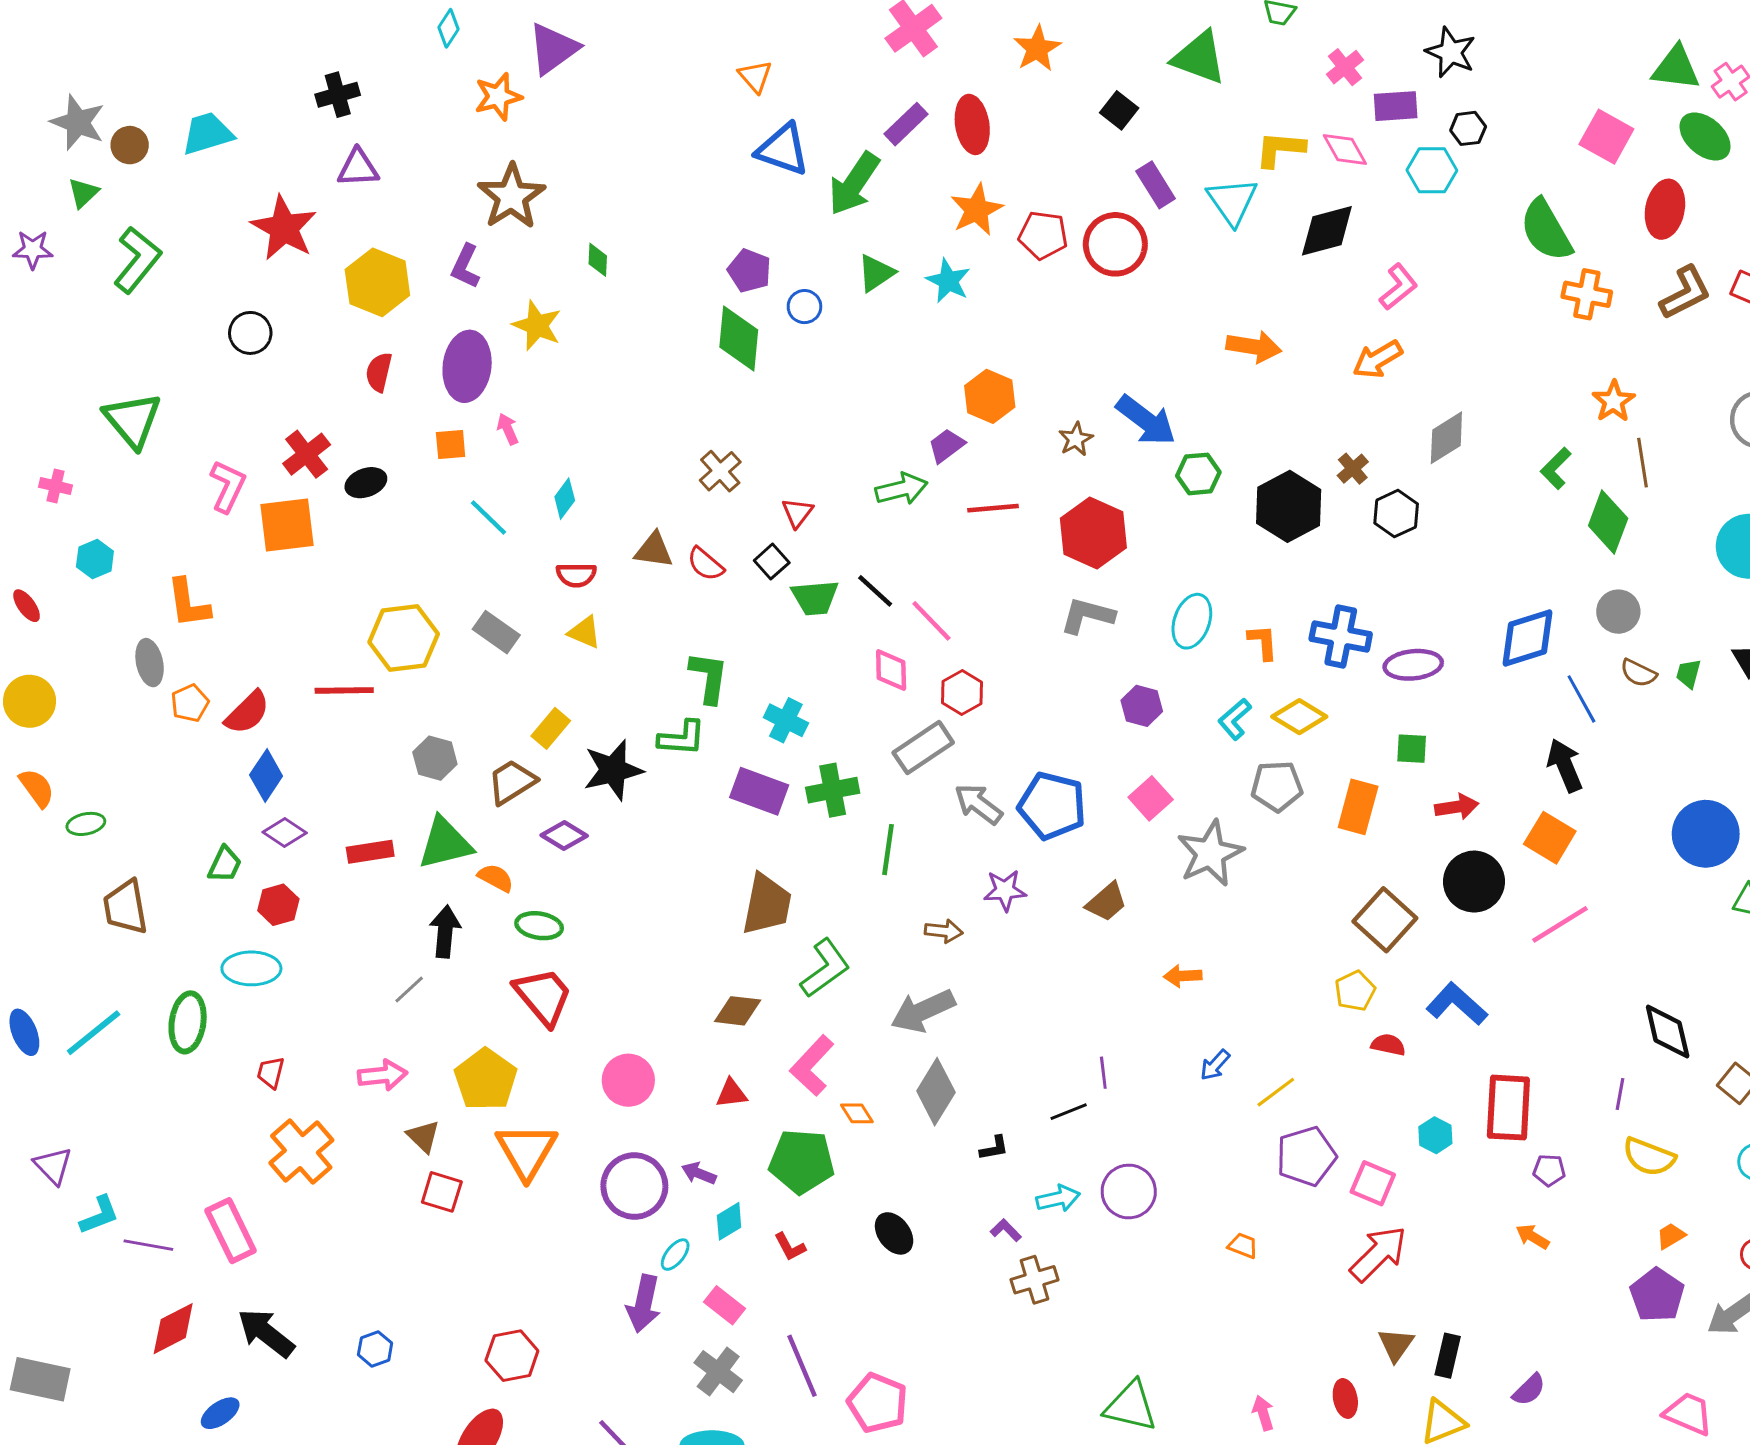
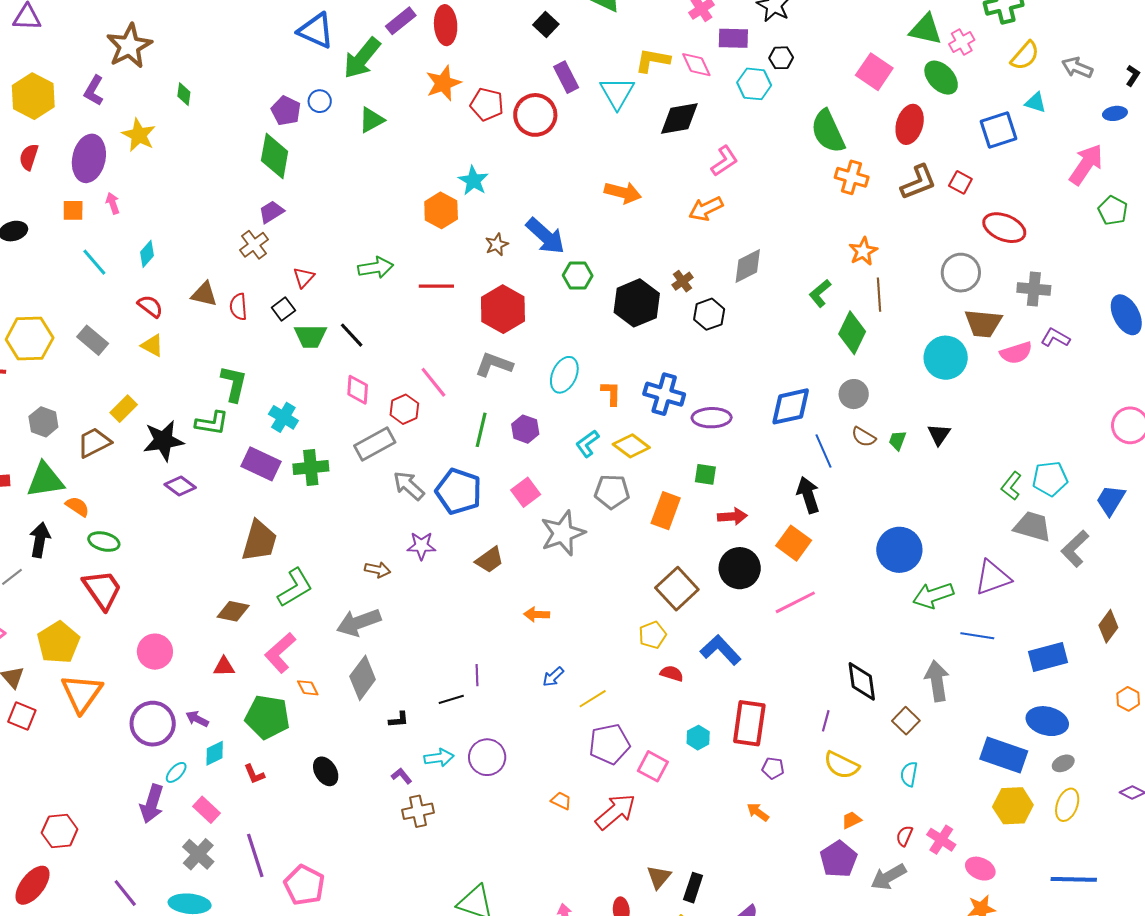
cyan star: (948, 281) -> (473, 181), moved
blue circle: (804, 307) -> (320, 101), moved
purple trapezoid: (946, 446) -> (271, 212), moved
red semicircle: (706, 564) -> (238, 307), turned 40
red semicircle: (576, 575) -> (150, 306), turned -148
pink line: (931, 621) -> (433, 382), moved
purple diamond: (564, 836) -> (180, 486), moved
green line: (888, 850) -> (481, 430), moved
red arrow: (1378, 1254) -> (615, 812), moved

